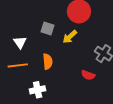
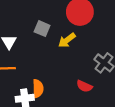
orange semicircle: (48, 61) -> (38, 89), moved

